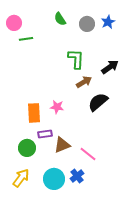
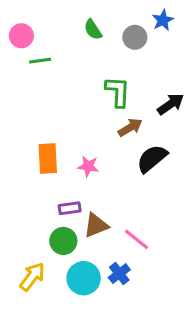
blue star: (108, 22) -> (163, 20), moved
orange rectangle: (34, 113) -> (48, 159), moved
green circle: (27, 148) -> (63, 241), moved

